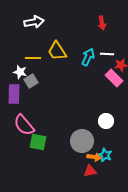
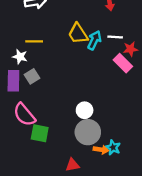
yellow trapezoid: (57, 51) -> (78, 34), moved
gray square: (31, 81) -> (32, 76), moved
white circle: (106, 121) -> (85, 110), moved
red triangle: (90, 171) -> (72, 165), moved

